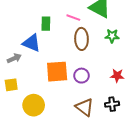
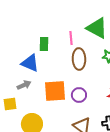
pink line: (73, 18) -> (71, 38), turned 64
gray arrow: (14, 58) -> (24, 85), moved

